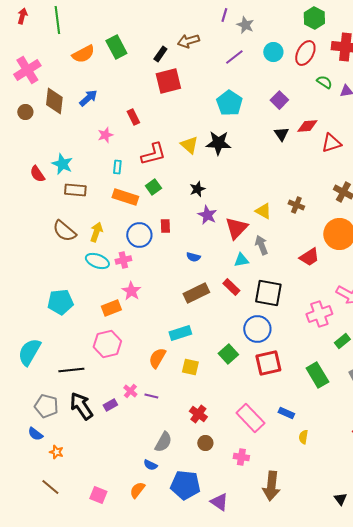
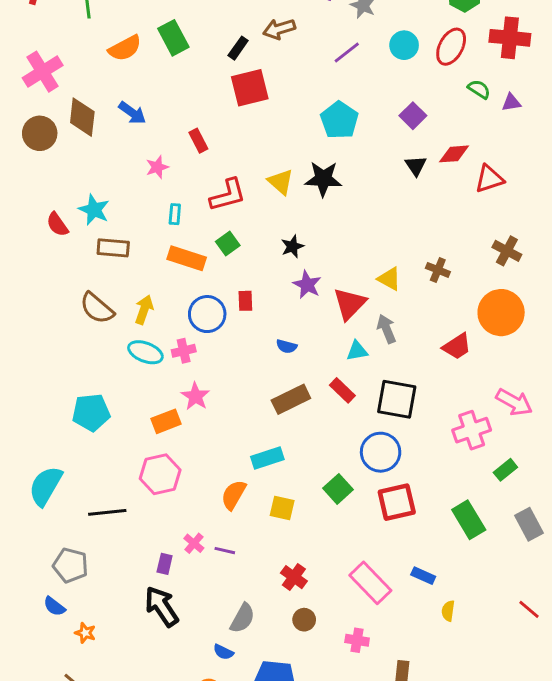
blue arrow: (88, 98) -> (132, 113), turned 78
brown circle: (25, 112) -> (40, 133), size x1.5
purple rectangle: (110, 405) -> (165, 564), turned -48
black arrow: (81, 406) -> (162, 606), moved

